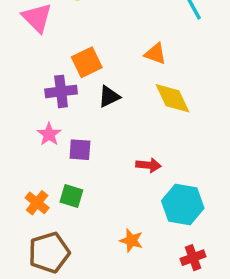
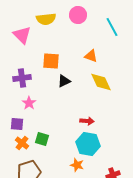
orange square: (87, 62) -> (51, 61), turned 30
purple cross: (61, 91) -> (22, 78), moved
purple square: (80, 150) -> (17, 124), moved
cyan hexagon: (183, 205) -> (88, 144), moved

